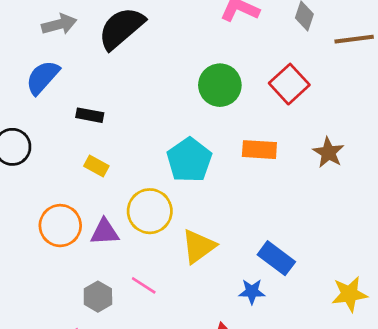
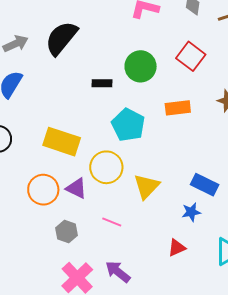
black rectangle: (90, 115) -> (102, 83), moved
yellow rectangle: (96, 166) -> (62, 142), size x2.0
purple triangle: (105, 232) -> (76, 188), turned 40
gray hexagon: (98, 297) -> (67, 232), moved

